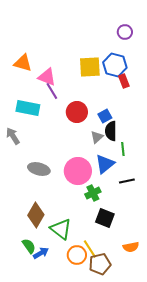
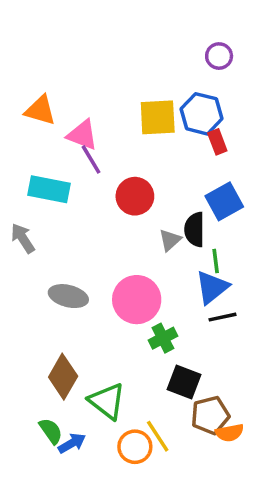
blue square: (105, 116) -> (224, 201), moved, size x1.5
blue triangle: (105, 164) -> (212, 287), moved
brown pentagon: (100, 264) -> (210, 415), moved

